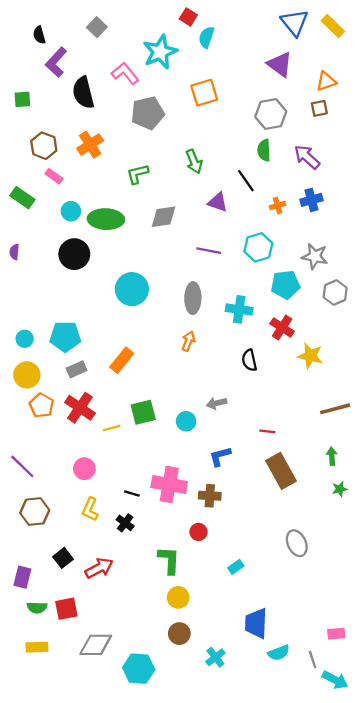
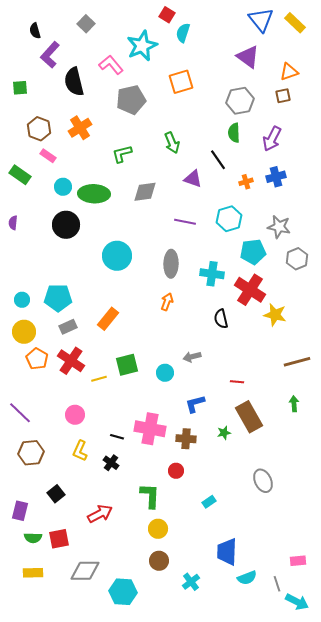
purple arrow: (307, 157) -> (272, 139), turned -105
red cross: (282, 328) -> (250, 290), size x1.4
green star: (340, 489) -> (224, 433), moved
red arrow: (99, 568) -> (100, 514), moved

